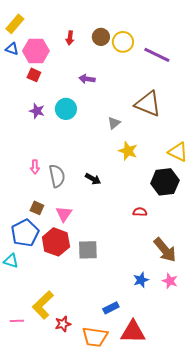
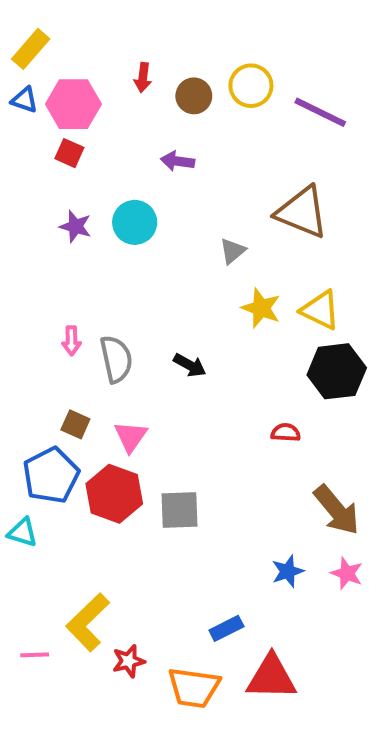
brown circle: (101, 37) -> (194, 96), moved
yellow triangle: (178, 152) -> (320, 310), moved

